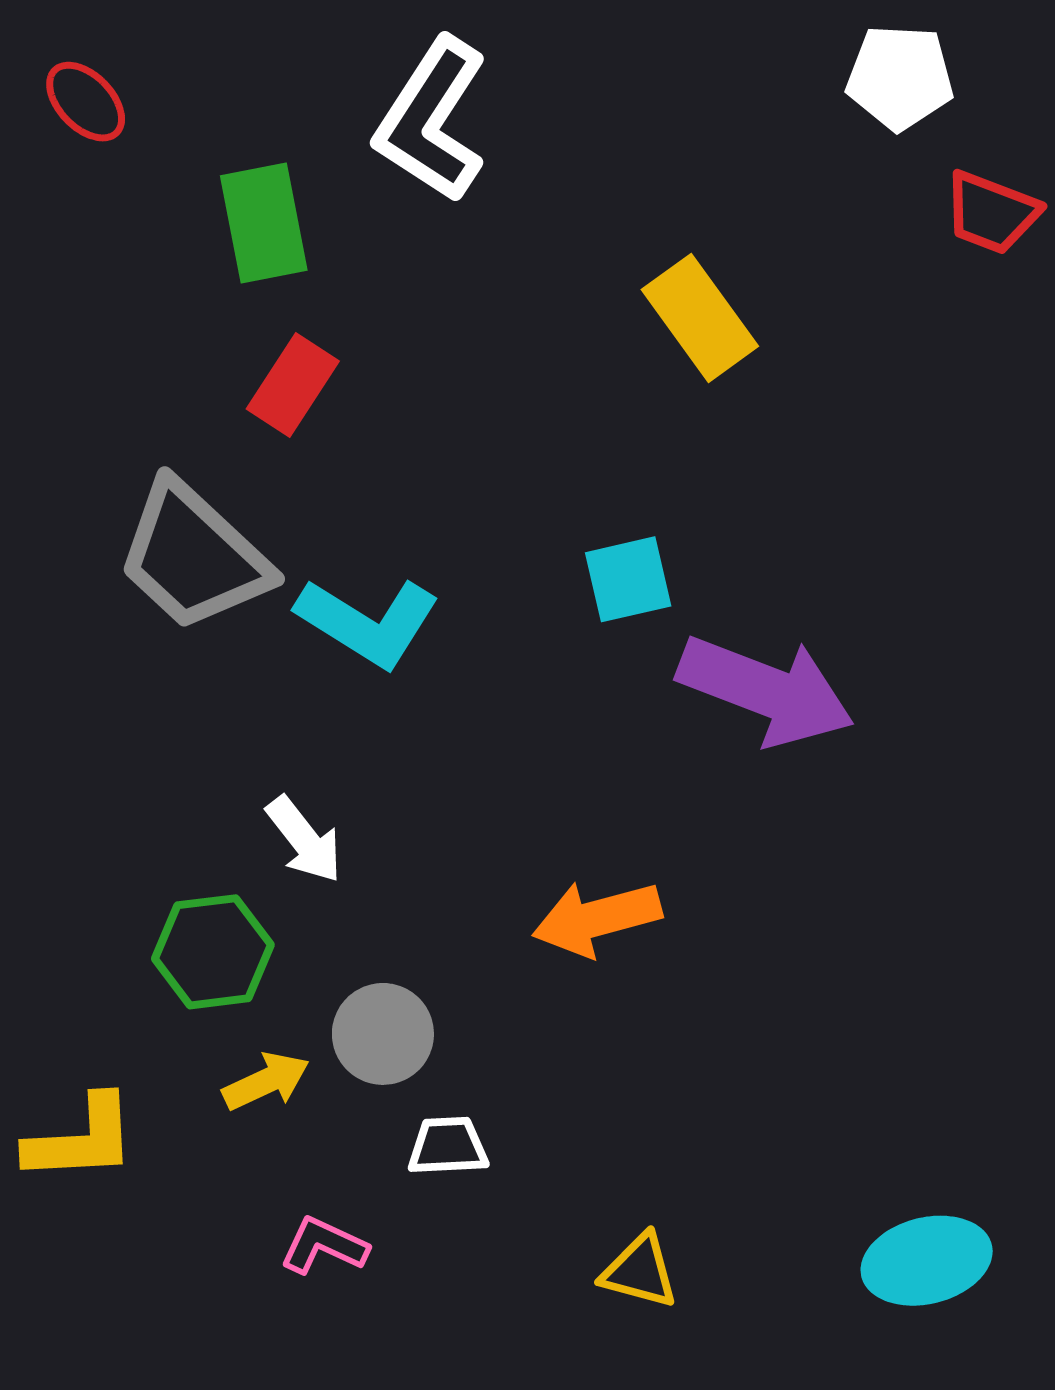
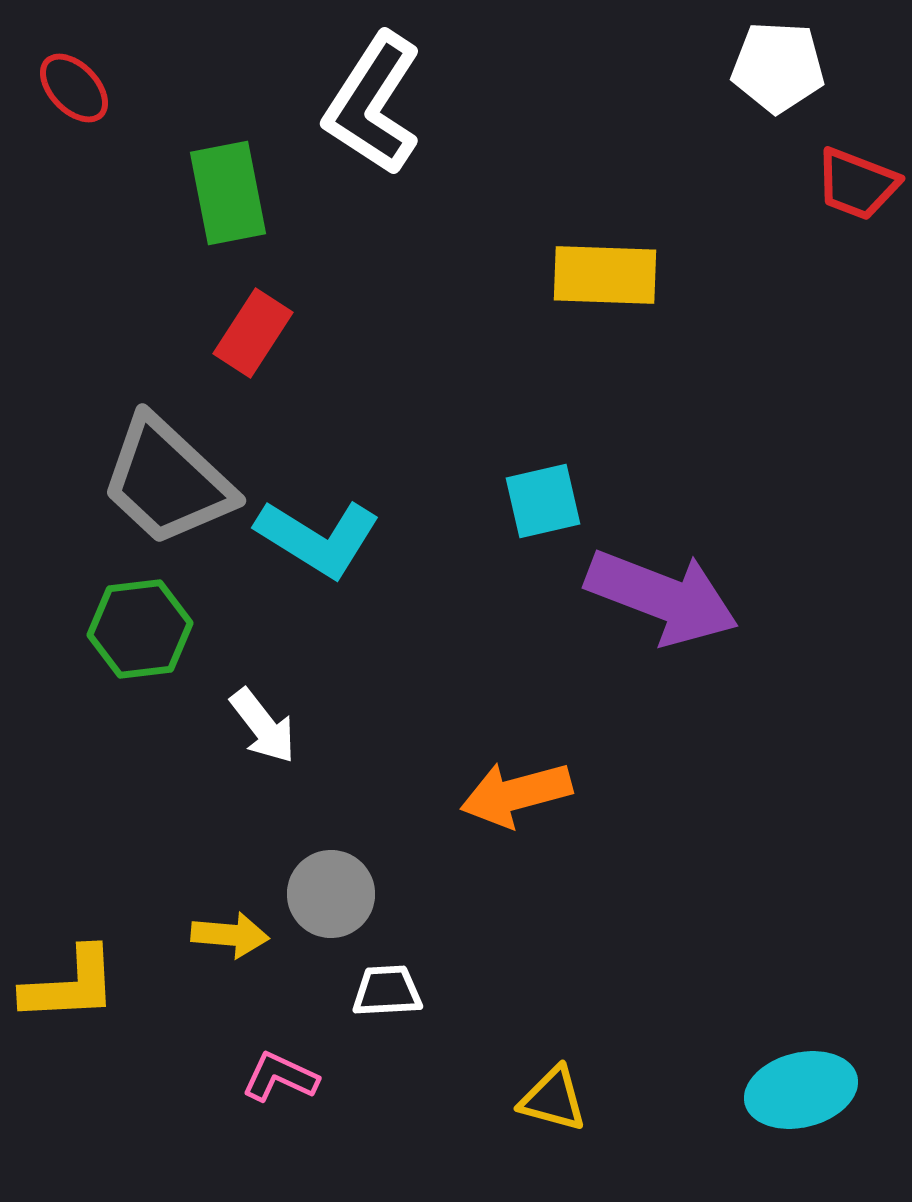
yellow rectangle: (700, 318) -> (605, 275), turned -52
green hexagon: (213, 952) -> (140, 629), moved
yellow arrow: (266, 1081) -> (230, 935), turned 30

